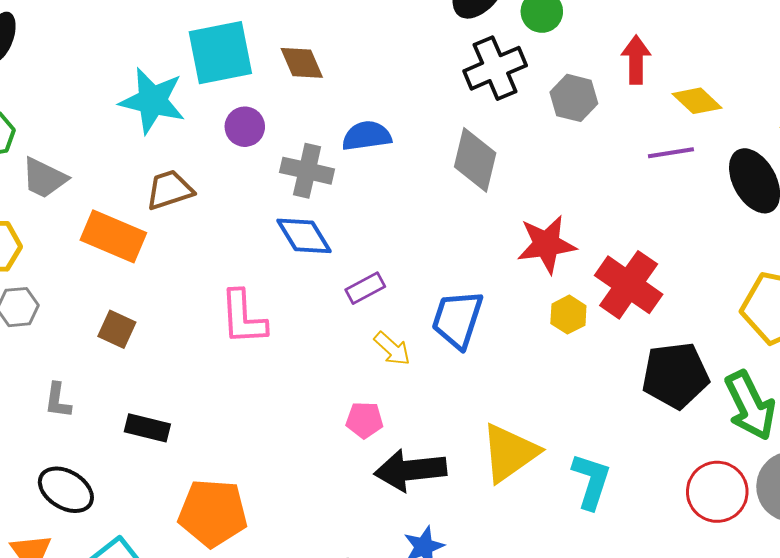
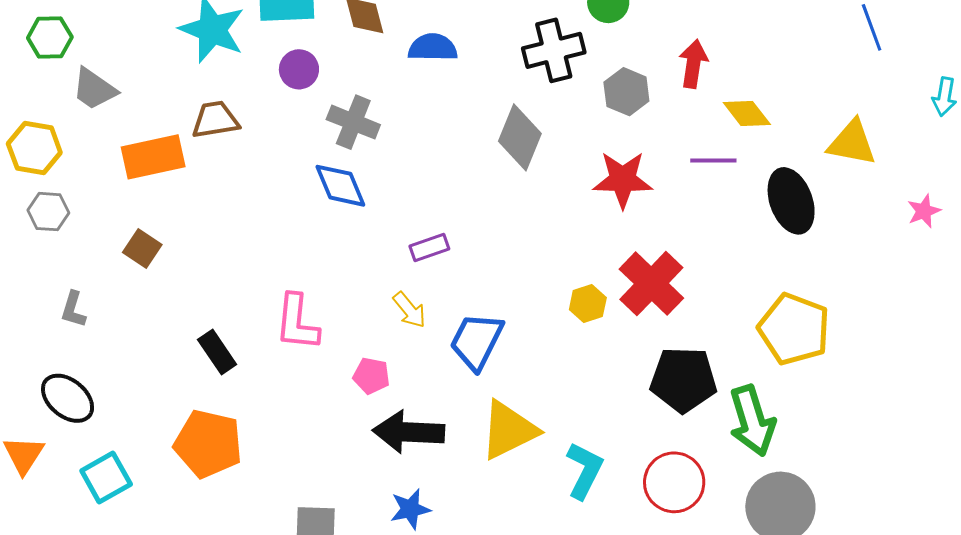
blue semicircle: (367, 136) -> (433, 48), moved
orange rectangle: (113, 236) -> (153, 157), turned -44
red star: (546, 244) -> (623, 180), moved
purple rectangle: (365, 288) -> (429, 248), moved
pink L-shape: (243, 318) -> (297, 322), moved
blue trapezoid: (457, 319) -> (477, 341), moved
black rectangle: (147, 428) -> (217, 352), moved, turned 33
red circle: (717, 492) -> (674, 482), moved

